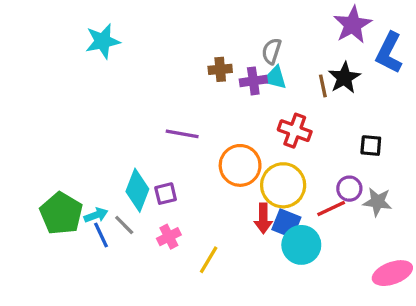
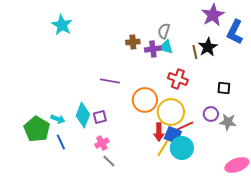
cyan star: (103, 41) -> (62, 25), turned -30
red line: (331, 208) -> (185, 126), moved
cyan arrow: (96, 215) -> (58, 119), moved, turned 40
gray line: (124, 225) -> (109, 161), moved
yellow line: (209, 260) -> (163, 148), moved

